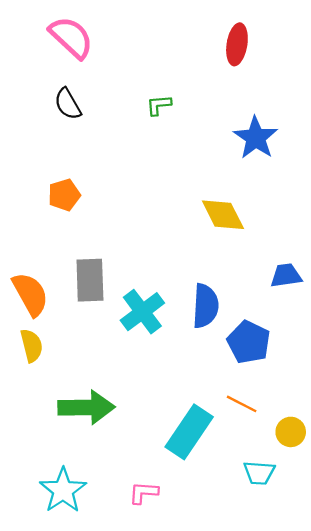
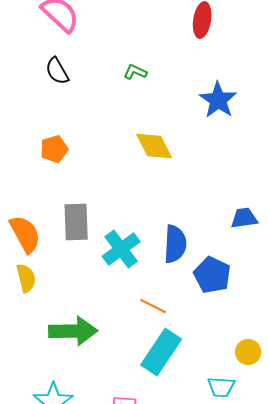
green L-shape: (159, 105) -> (135, 72), turned 30
yellow diamond: (223, 215) -> (154, 146), moved
orange line: (242, 404) -> (153, 306), moved

